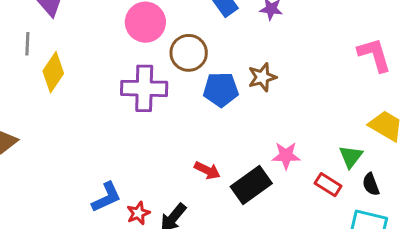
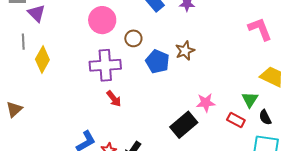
brown circle: (189, 53) -> (133, 38), size x0.7
blue pentagon: (221, 90) -> (157, 62), turned 30
red arrow: (207, 170) -> (114, 99), moved, turned 30

